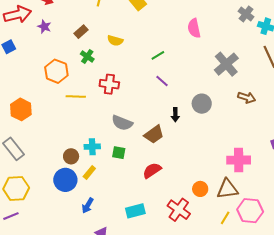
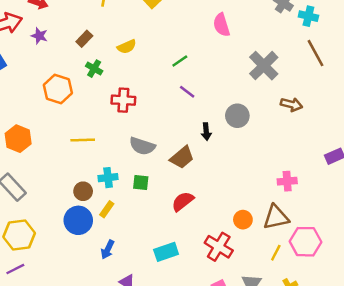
yellow semicircle: (115, 41) -> (127, 47), turned -35
yellow line: (76, 96) -> (83, 140), moved
pink cross: (239, 160) -> (287, 181), size x0.7

